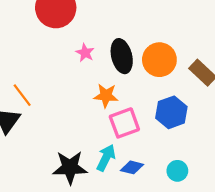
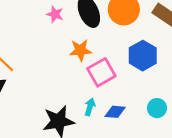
cyan arrow: (106, 158) -> (90, 107), size x0.7

